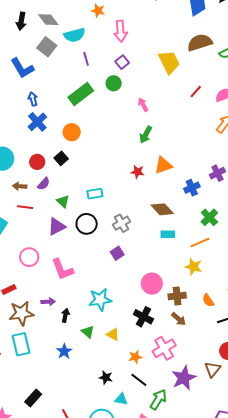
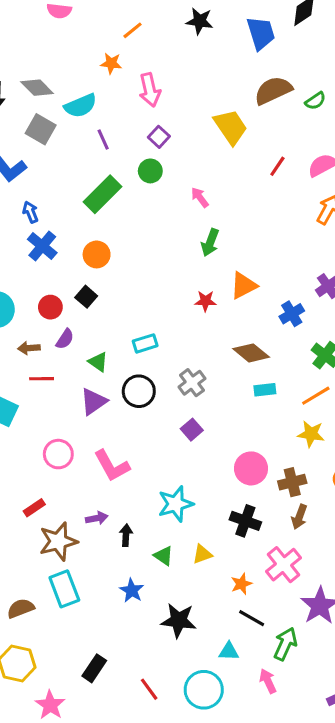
brown arrow: (179, 319) -> (299, 517), turned 77
yellow triangle: (113, 334) -> (202, 554), turned -40
black star: (106, 378) -> (179, 620), moved, size x1.6

